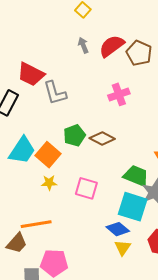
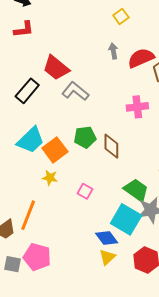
gray L-shape: (55, 93) -> (75, 91), turned 132
brown diamond: (102, 138) -> (111, 146), turned 50
pink square: (86, 188) -> (85, 191), size x0.7
orange line: (36, 224) -> (28, 215), turned -72

